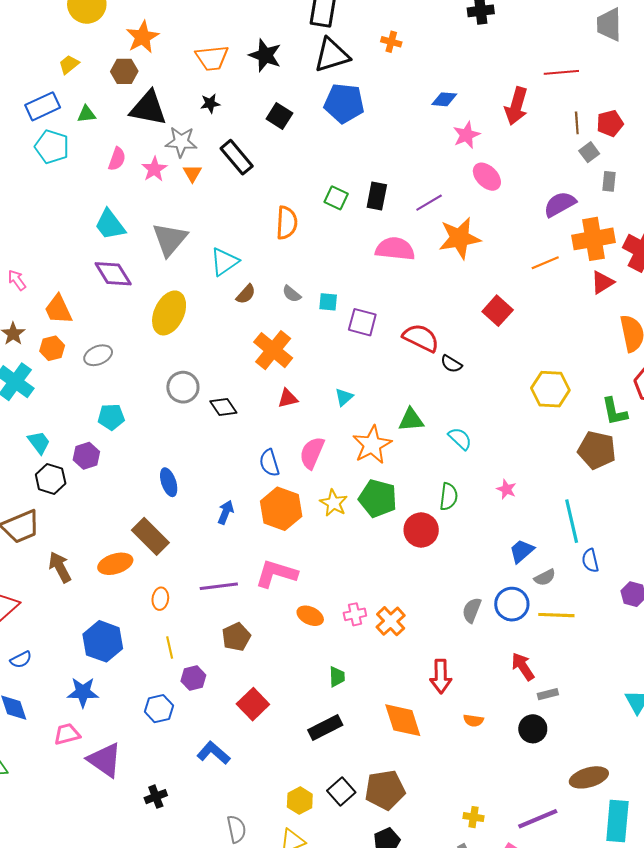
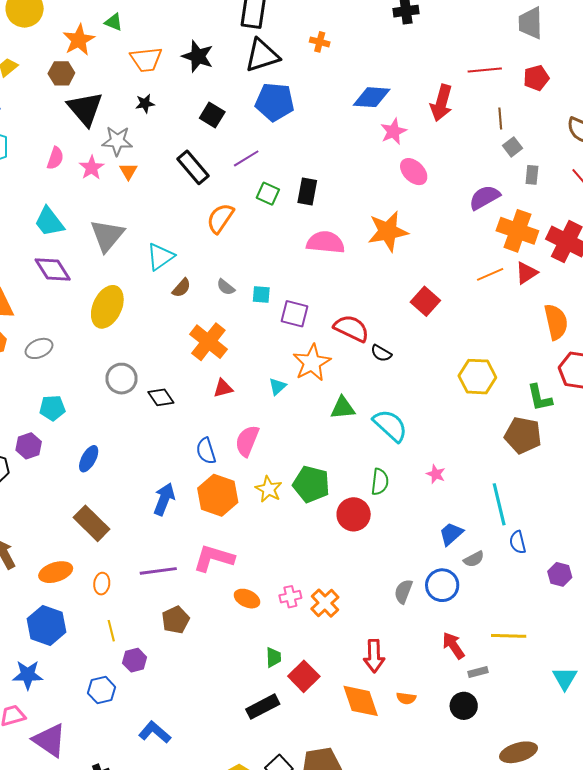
blue diamond: (444, 99) -> (372, 97), size x1.5
black triangle: (148, 108) -> (85, 109), turned 39
green triangle: (86, 114) -> (114, 22), moved, turned 30
red pentagon: (610, 123) -> (536, 78), moved
black rectangle: (237, 157) -> (193, 167), moved
purple line: (429, 203) -> (246, 158), moved
orange semicircle: (287, 223) -> (220, 218), turned -148
orange cross: (593, 239) -> (517, 231), turned 30
orange line: (545, 263) -> (490, 274), moved
cyan semicircle: (460, 439) -> (390, 425), size x1.5
orange star: (372, 445) -> (312, 363), moved
blue ellipse: (169, 482) -> (89, 459), moved, turned 48
blue arrow: (226, 512) -> (164, 499), size x1.4
orange ellipse: (115, 564) -> (56, 572), moved
yellow line: (556, 615) -> (509, 636), moved
red square: (253, 704) -> (304, 676), moved
orange diamond: (403, 720) -> (361, 701), moved

